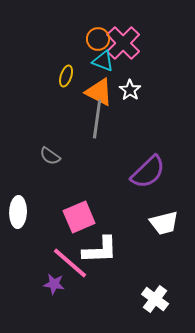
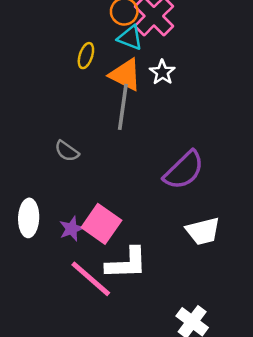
pink square: (79, 217) -> (101, 224), turned -32
purple star: (54, 284) -> (72, 229), moved, turned -30

